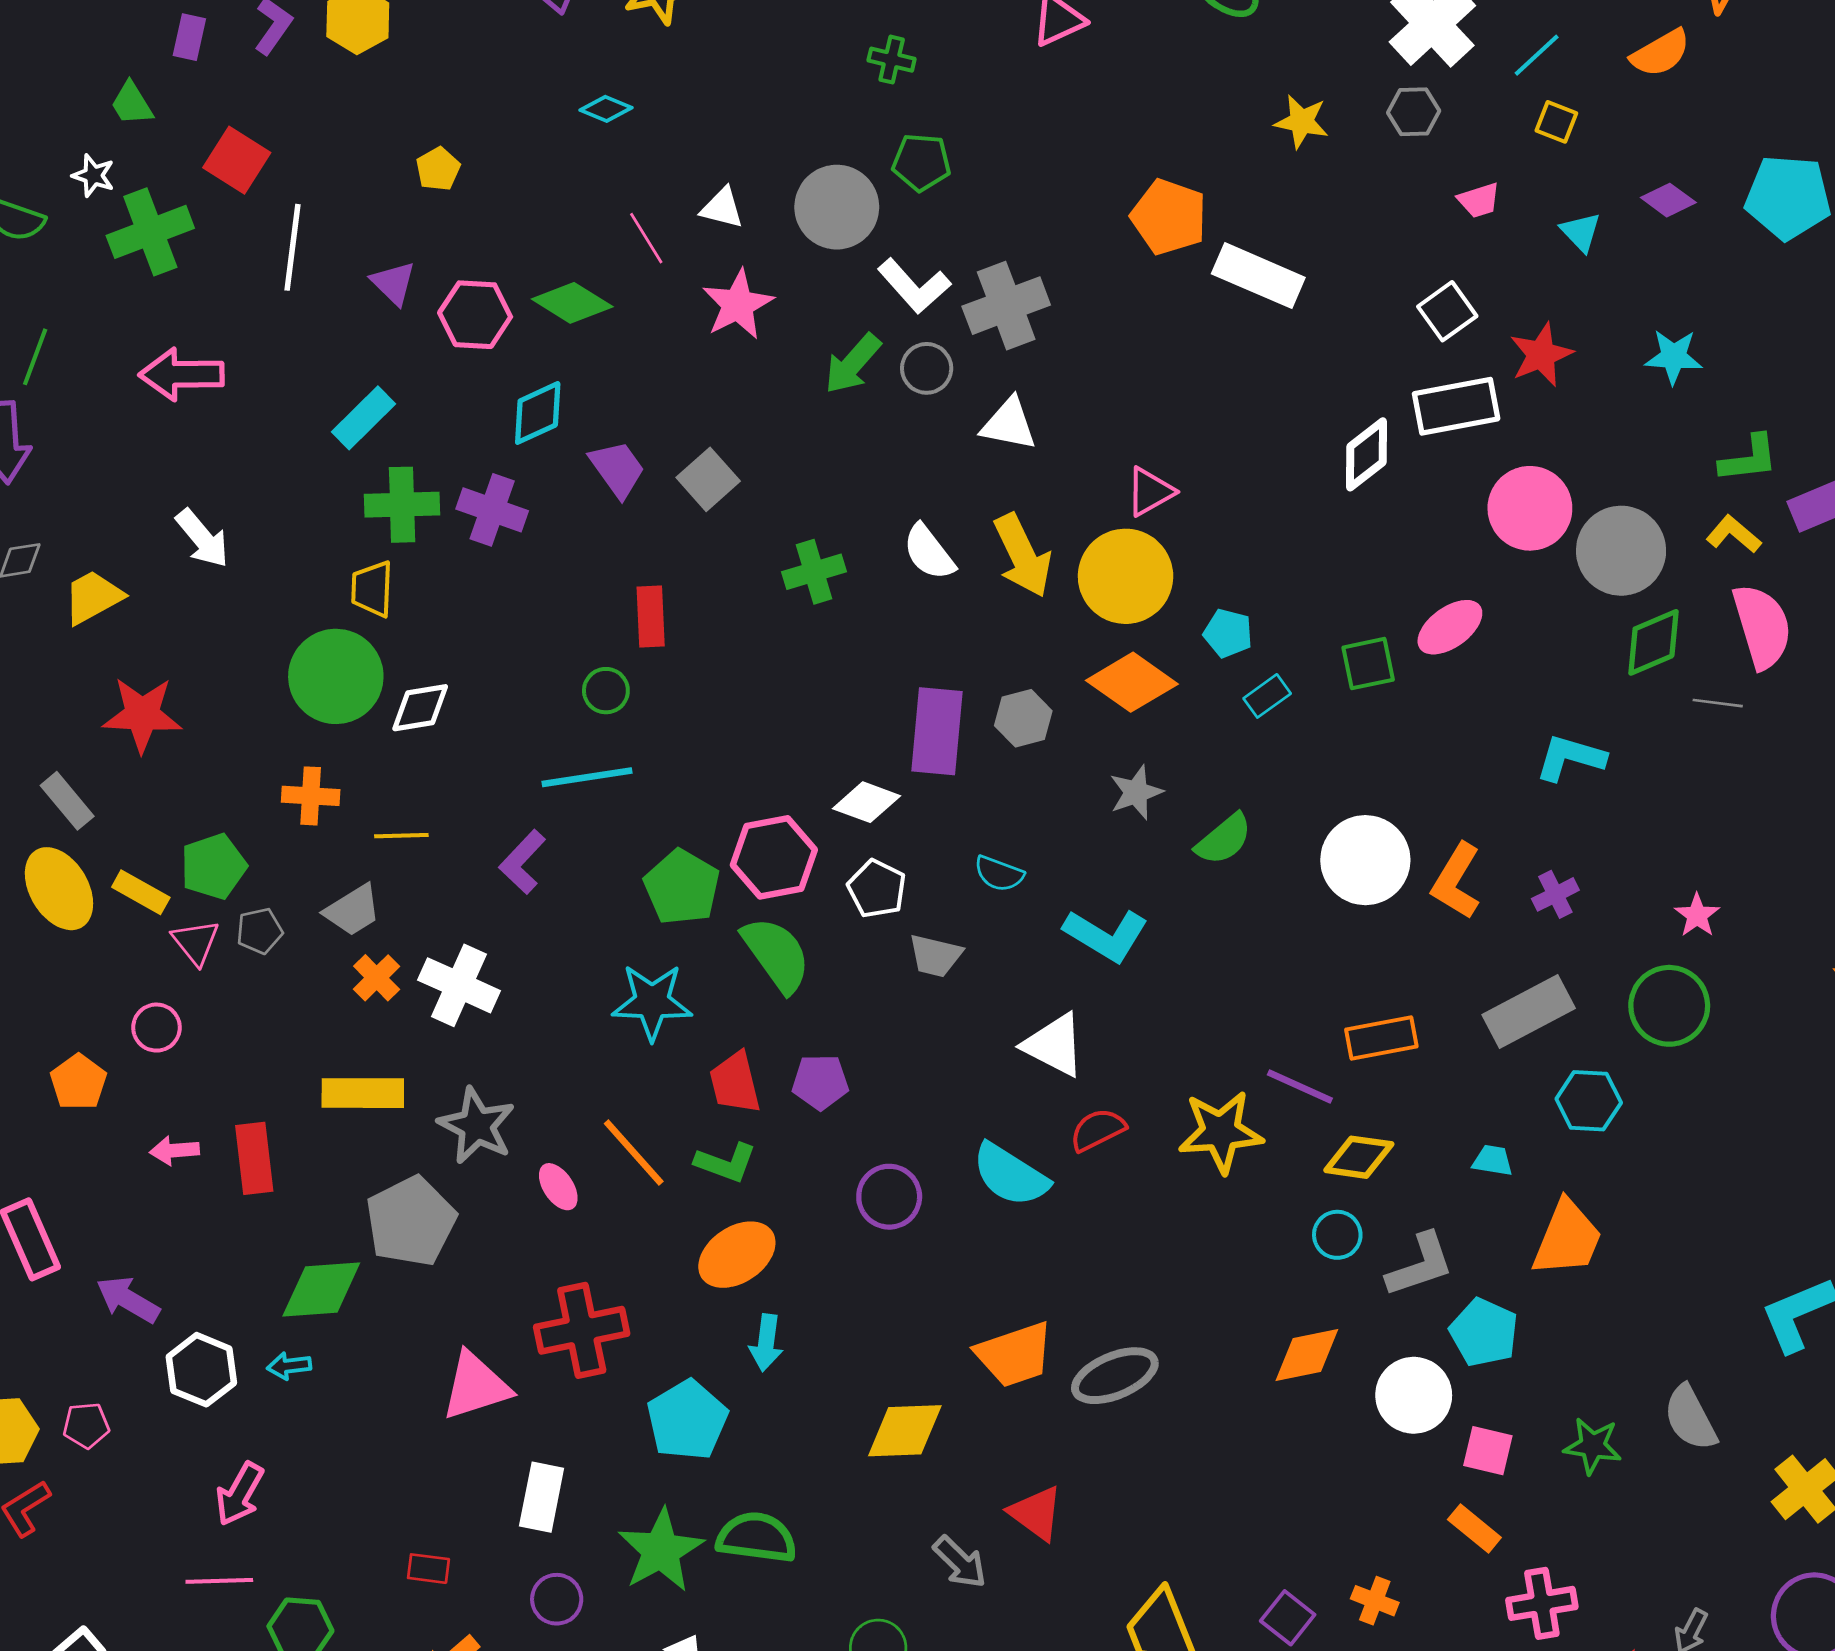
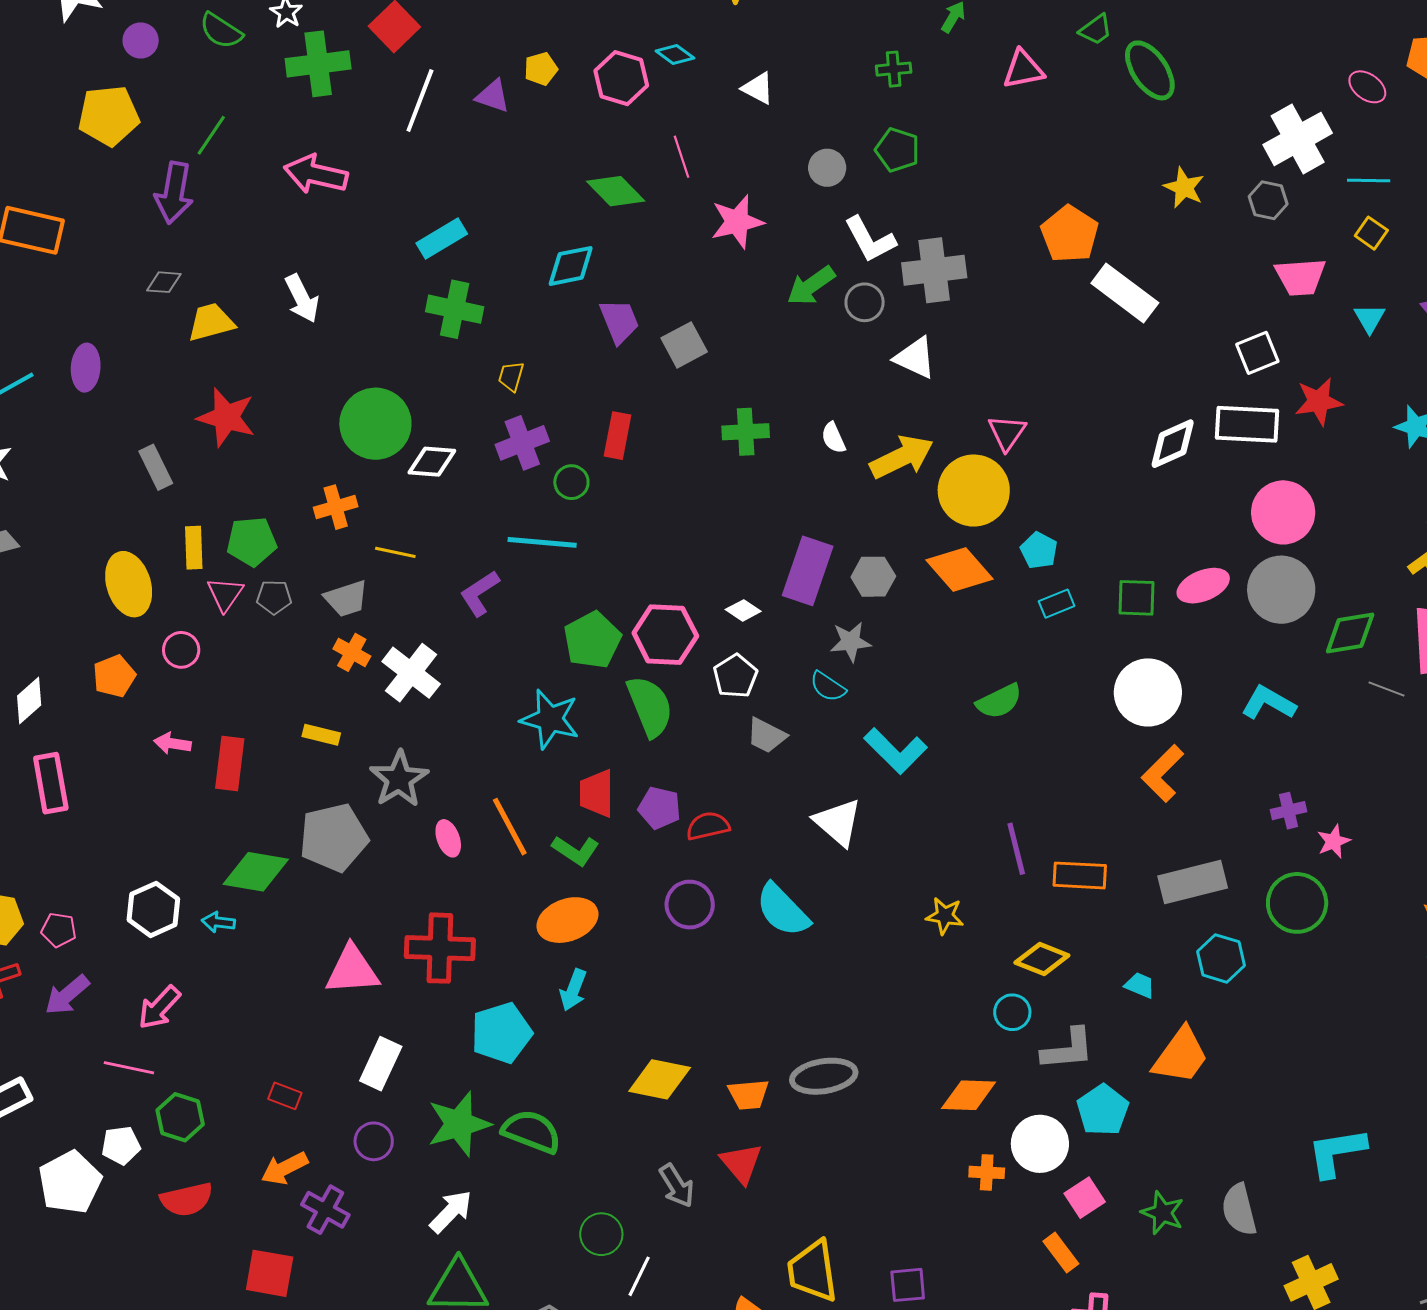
cyan line: (1537, 55) -> (1369, 180), turned 30
green cross: (892, 60) -> (894, 69), turned -32
pink trapezoid: (1479, 200) -> (1300, 277), size x1.6
gray circle: (837, 207) -> (827, 168), size x0.6
white triangle: (722, 208) -> (758, 88), moved
purple triangle: (393, 283) -> (493, 96), moved, turned -39
pink hexagon: (475, 315) -> (621, 78), moved
pink triangle: (1150, 492) -> (1007, 433), turned -39
purple cross: (492, 510) -> (522, 443), moved, turned 36
gray circle: (1621, 551) -> (1281, 590), moved
white semicircle: (929, 552) -> (833, 438), size x0.7
yellow arrow: (1023, 556) -> (902, 457), turned -104
yellow trapezoid: (372, 589) -> (511, 376), moved, size x0.7
gray star: (1136, 792) -> (851, 642), moved
orange cross: (311, 796) -> (336, 507), turned -33
white diamond: (867, 802) -> (743, 610), size x0.7
white circle: (1365, 860) -> (1148, 692), moved
yellow ellipse: (59, 889) -> (129, 584), moved
yellow rectangle: (141, 892) -> (194, 548), turned 45
purple cross: (1555, 894) -> (1289, 811), moved
orange cross: (377, 978) -> (352, 652), turned -30
purple line: (1300, 1086) -> (1016, 849), moved, turned 38
yellow rectangle: (363, 1093) -> (321, 735), size x0.6
red semicircle: (1098, 1130) -> (708, 826), moved
yellow star: (1221, 1132) -> (945, 916), size x0.6
purple arrow: (128, 1300) -> (67, 995), moved, turned -84
orange trapezoid: (1015, 1354) -> (748, 1095), moved, size x0.7
pink square: (1488, 1451) -> (1085, 1198), turned 30
orange cross: (1375, 1601) -> (987, 1172), moved, turned -32
purple square: (1288, 1618) -> (908, 1285), turned 33

